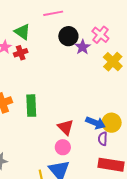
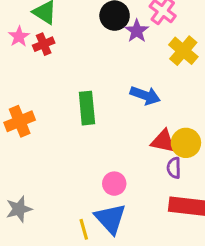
green rectangle: (31, 106) -> (87, 108), moved
blue arrow: (96, 123) -> (145, 95), moved
red triangle: (66, 127) -> (163, 141), moved, turned -30

